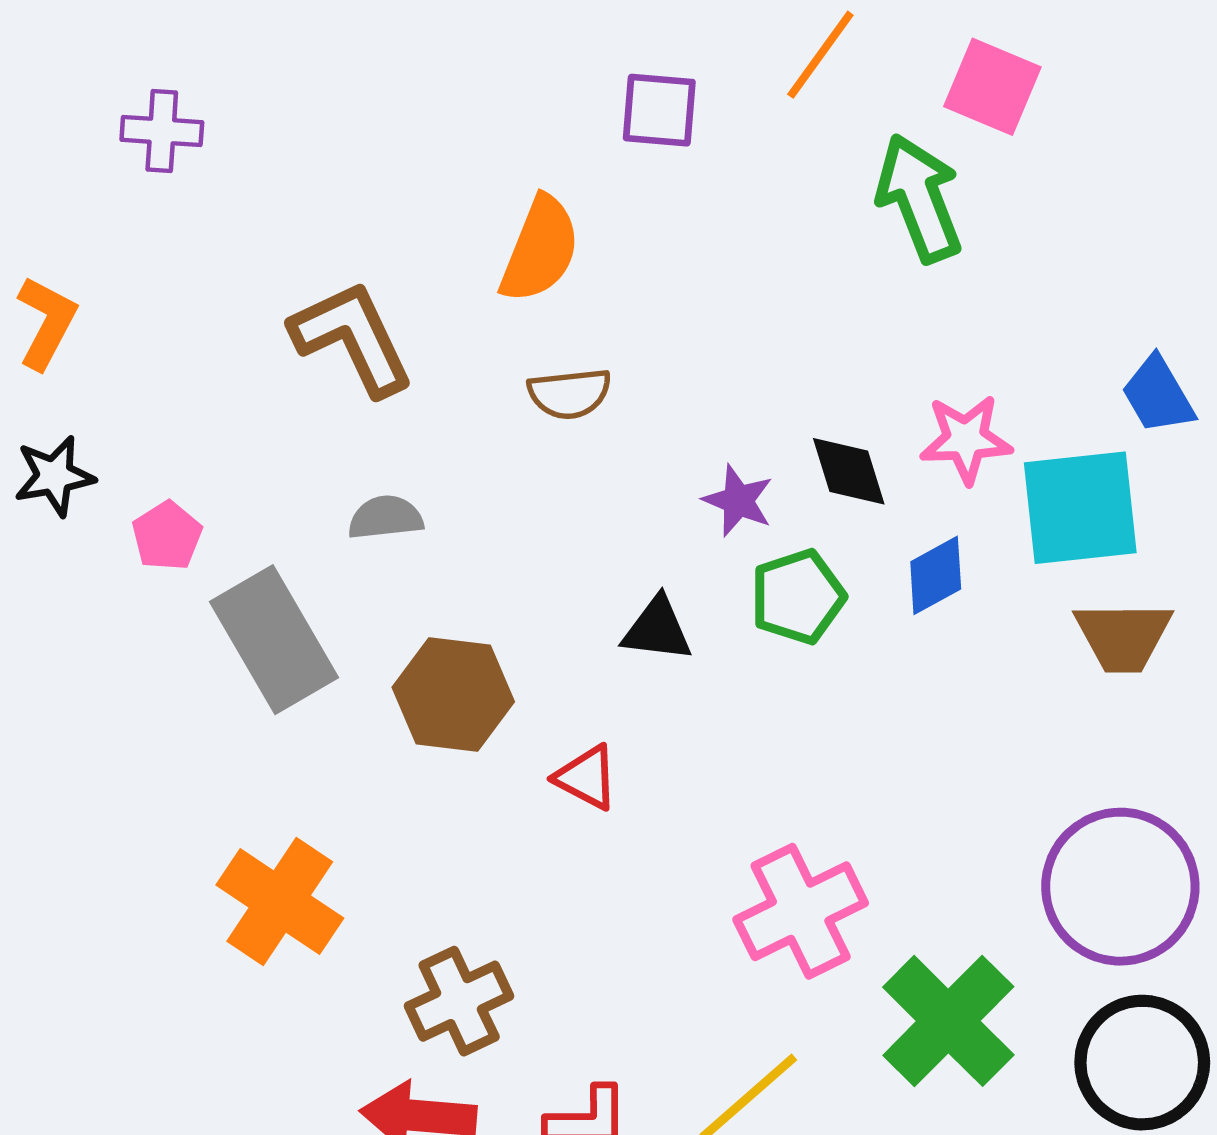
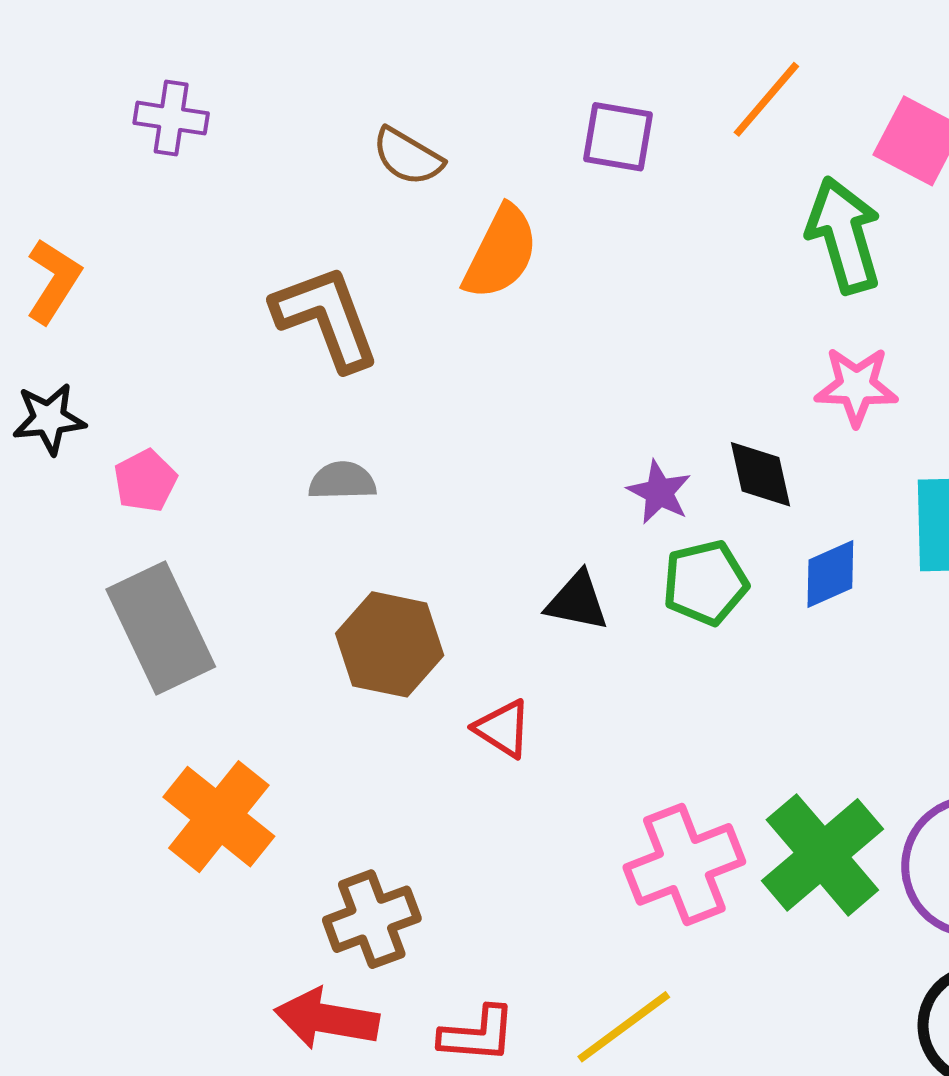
brown semicircle: (570, 394) -> (408, 157), moved, turned 32
pink star: (966, 439) -> (856, 386), moved
gray rectangle: (274, 640) -> (161, 628), moved
green cross: (948, 1021) -> (822, 855), moved

